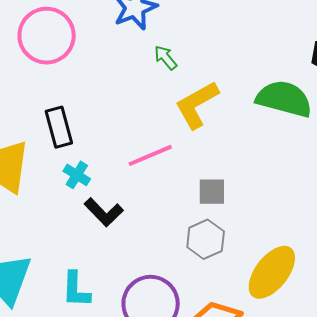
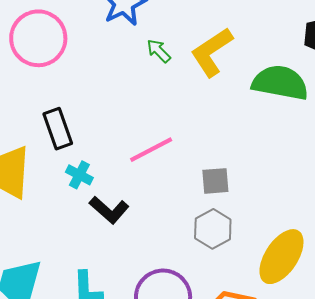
yellow L-shape: (197, 105) -> (212, 52), moved

